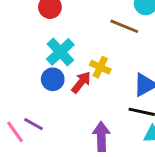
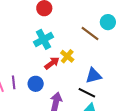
blue circle: (53, 79) -> (36, 84), moved
purple line: (34, 124) -> (14, 82), turned 40

